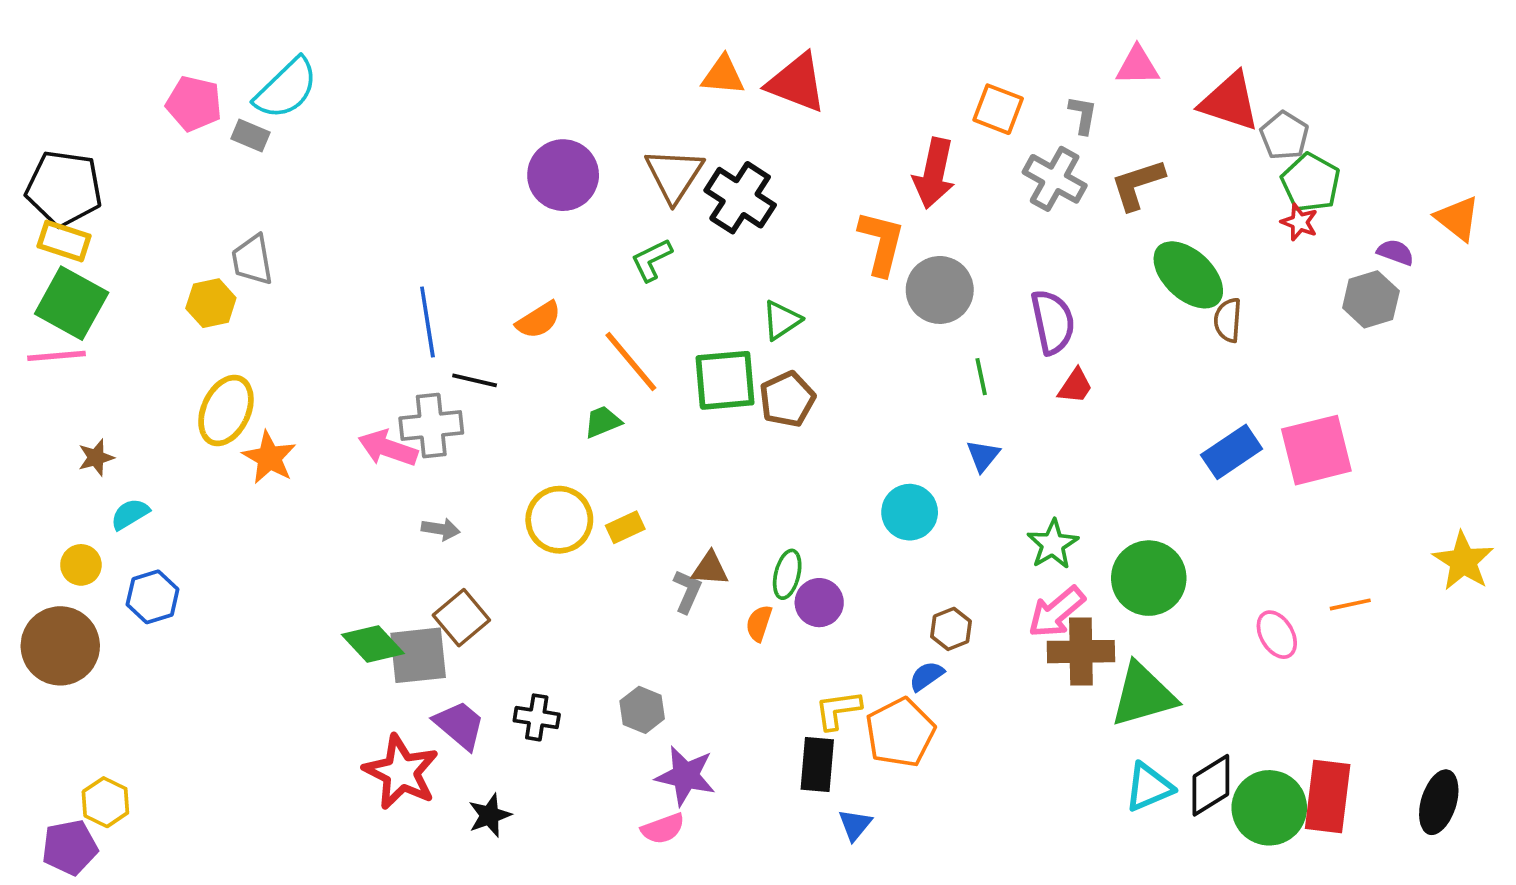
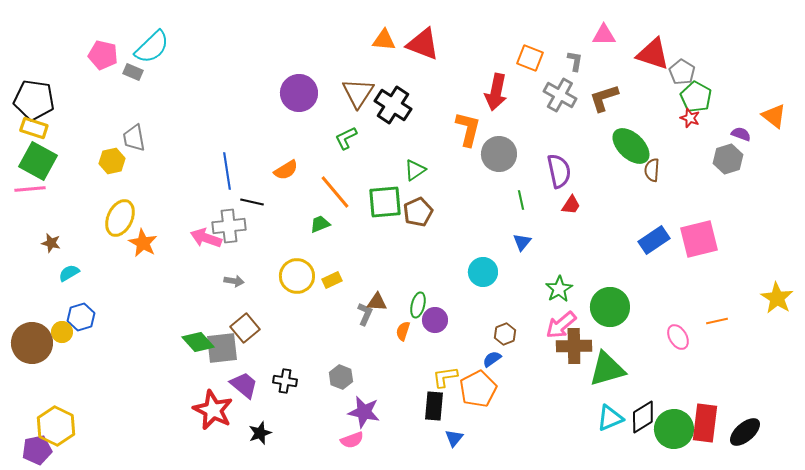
brown star: (96, 458) -> (51, 243), turned 30
yellow circle: (81, 565) -> (62, 332), moved
yellow hexagon: (105, 802) -> (56, 426), size x1.5
black ellipse: (1439, 802) -> (745, 432), moved, turned 32

